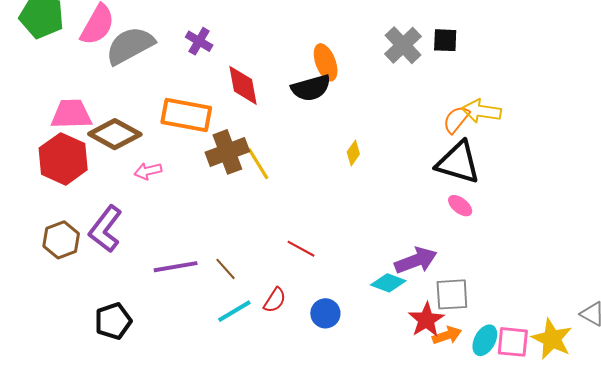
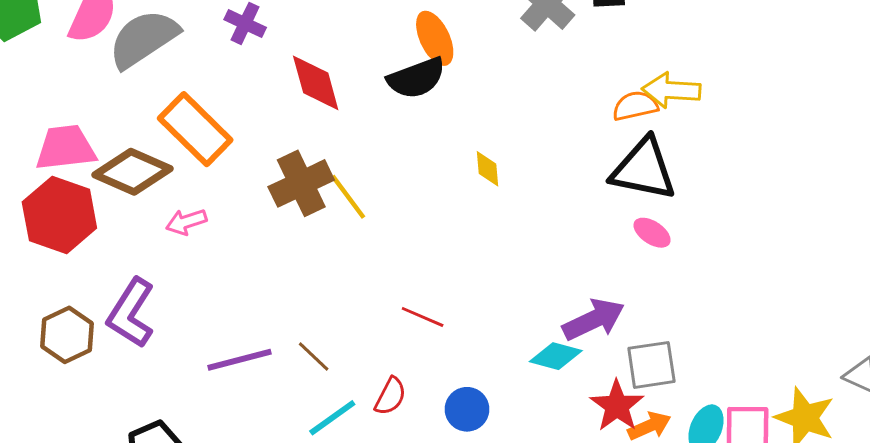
orange rectangle: (186, 115) -> (195, 129), moved, turned 39
orange semicircle: (456, 119) -> (635, 106), turned 44
yellow diamond: (353, 153) -> (488, 169), turned -35

